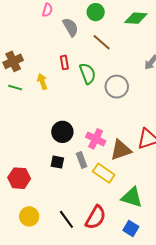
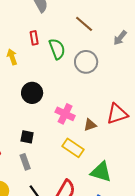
brown line: (102, 42) -> (84, 24), moved
black circle: (62, 132) -> (32, 93), moved
brown triangle: (121, 150) -> (90, 125), size x0.6
gray rectangle: (82, 160) -> (25, 162), moved

